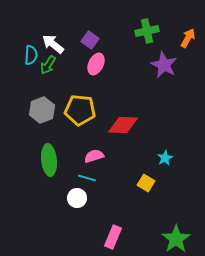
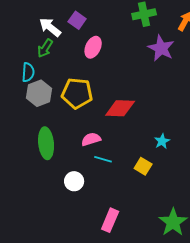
purple square: (90, 40) -> (77, 20), moved
cyan semicircle: (31, 55) -> (28, 72), moved
cyan line: (87, 178) -> (103, 159), moved

